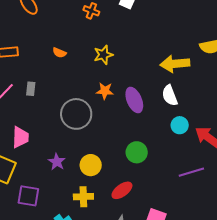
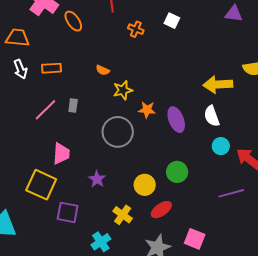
yellow star: (103, 55) -> (123, 90), moved
yellow circle: (91, 165) -> (145, 185), moved
yellow cross: (83, 197) -> (123, 215), turned 36

